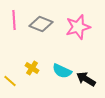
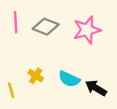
yellow line: (10, 81) -> (11, 90), turned 32

